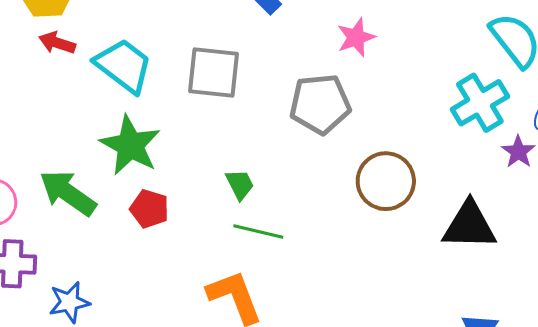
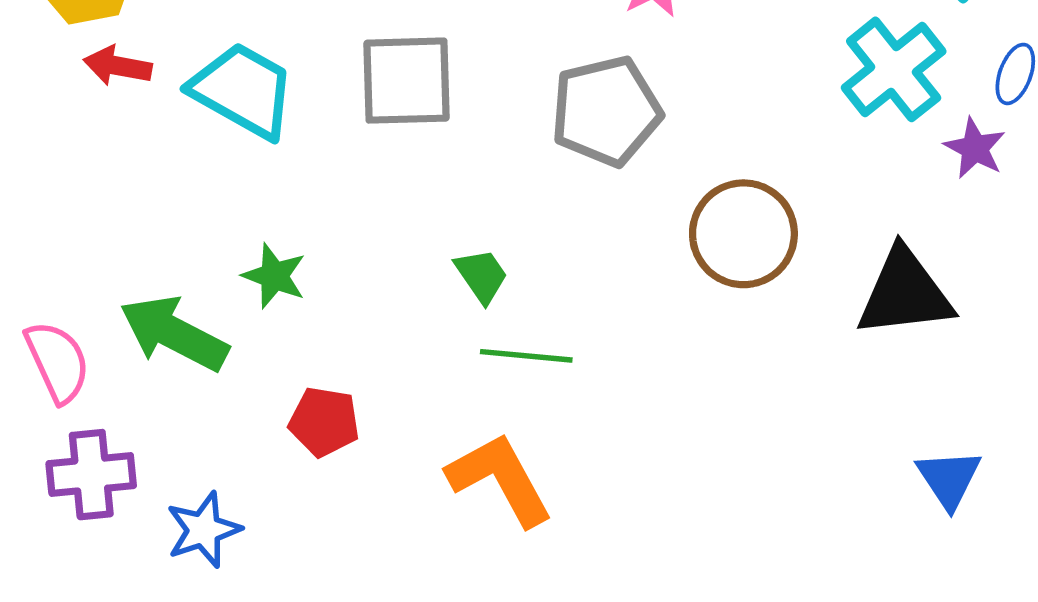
green star: (130, 145) -> (274, 276), moved, size x0.6
red pentagon: (149, 209) -> (324, 422), moved

